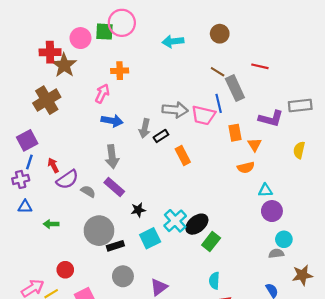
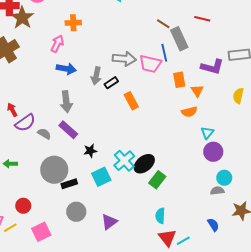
cyan triangle: (265, 190) -> (207, 133), turned -48

